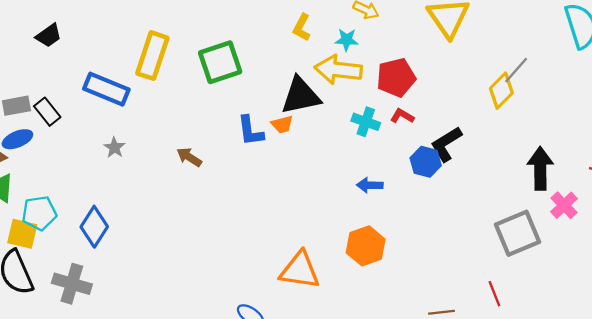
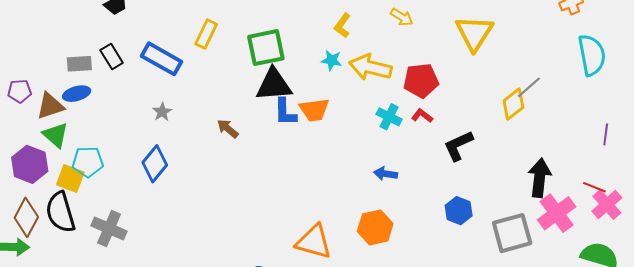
cyan star: (347, 40) -> (332, 60), moved
yellow rectangle: (152, 56) -> (206, 34), size x0.7
black triangle: (301, 96) -> (274, 85), moved
black rectangle: (47, 112) -> (112, 57), moved
orange trapezoid: (282, 124) -> (314, 110), size x1.5
blue hexagon: (426, 162) -> (459, 211), moved
pink cross: (564, 205) -> (557, 213), size x1.5
blue diamond: (94, 227) -> (155, 164), moved

